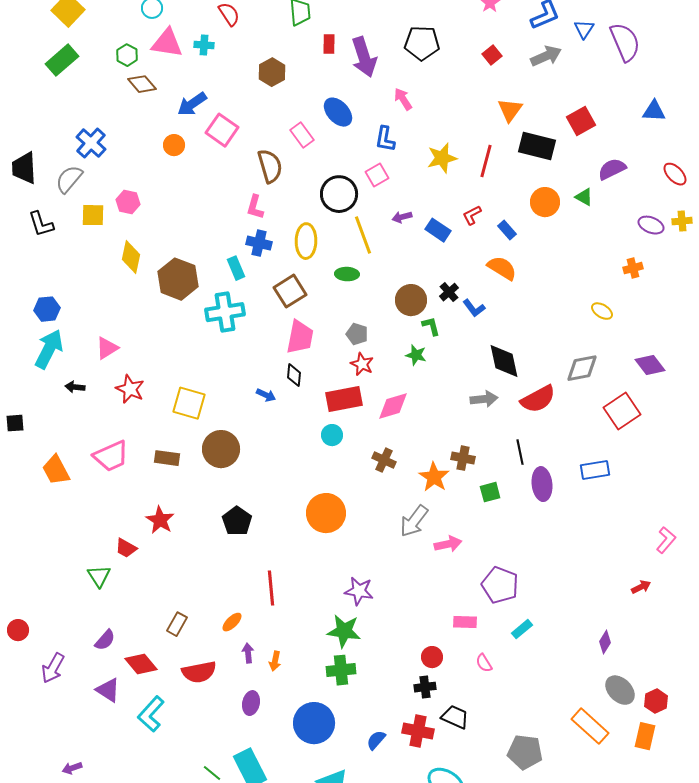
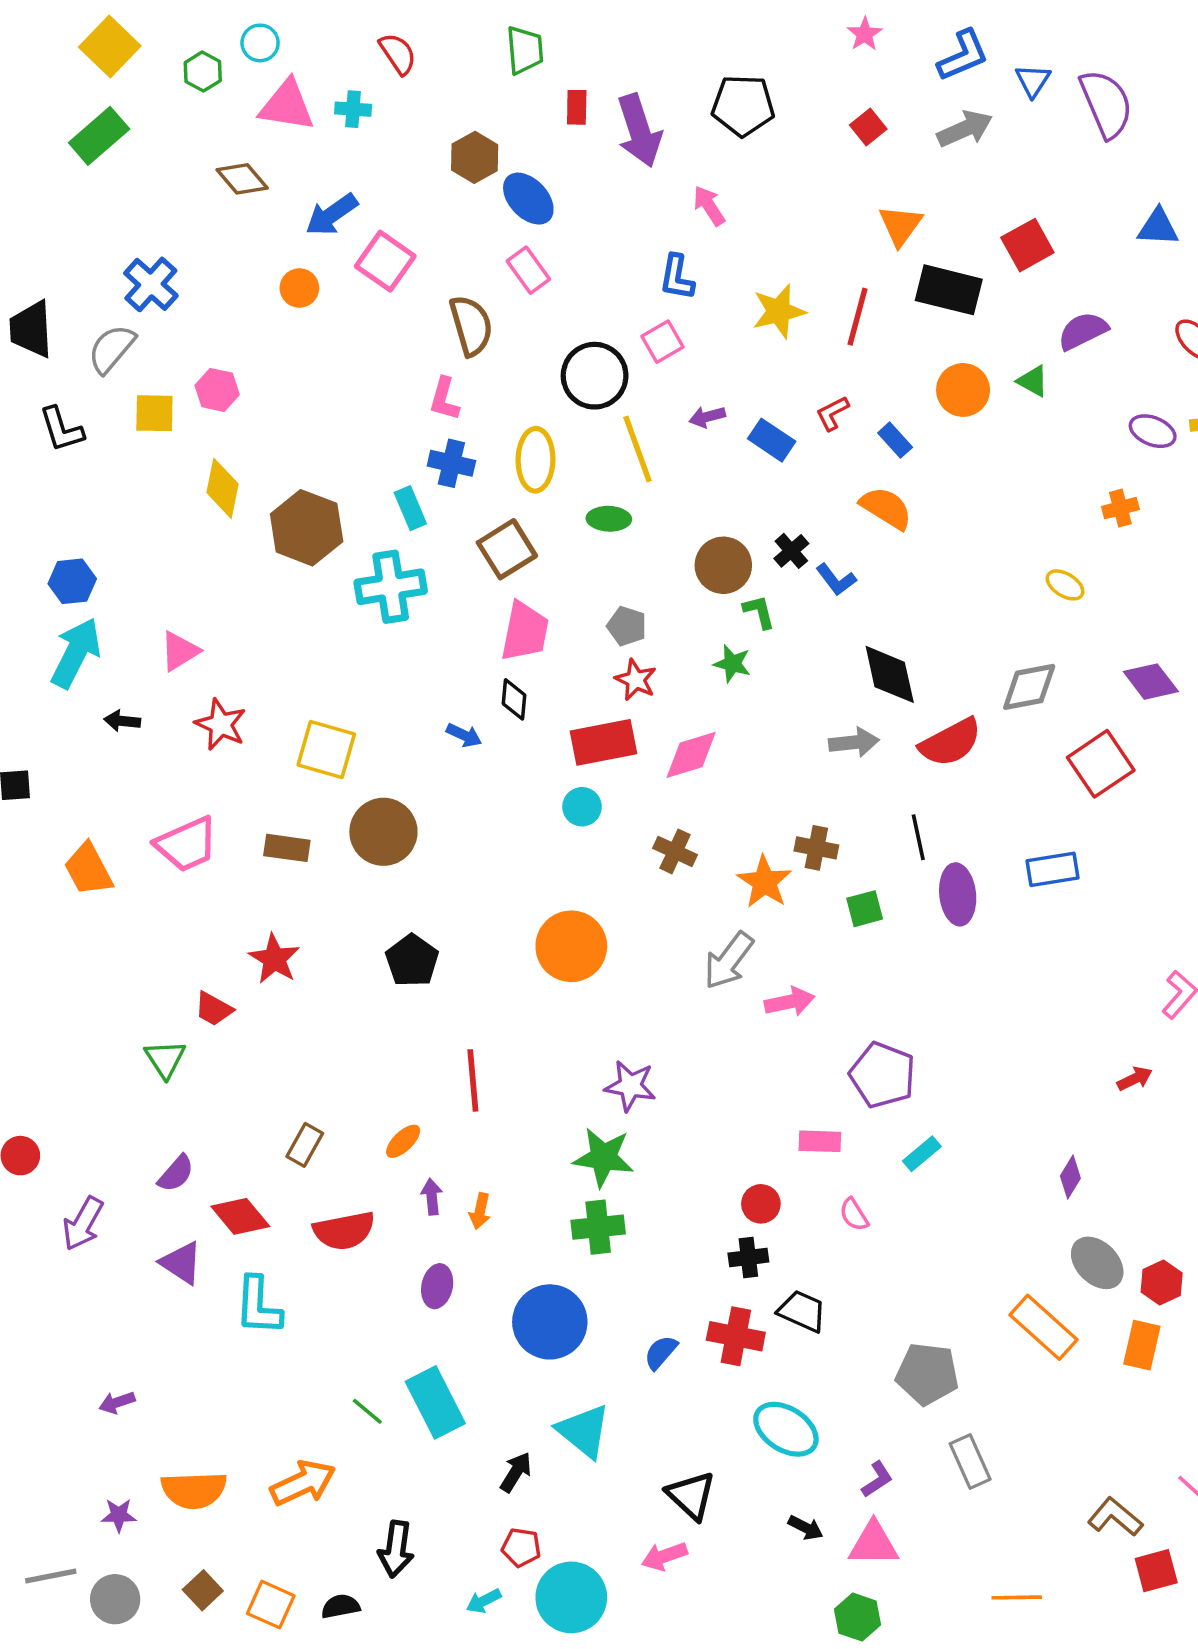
green hexagon: (127, 55) -> (203, 72), moved
blue ellipse: (338, 112) -> (528, 199), moved
cyan L-shape: (151, 714) -> (258, 1306), turned -39

